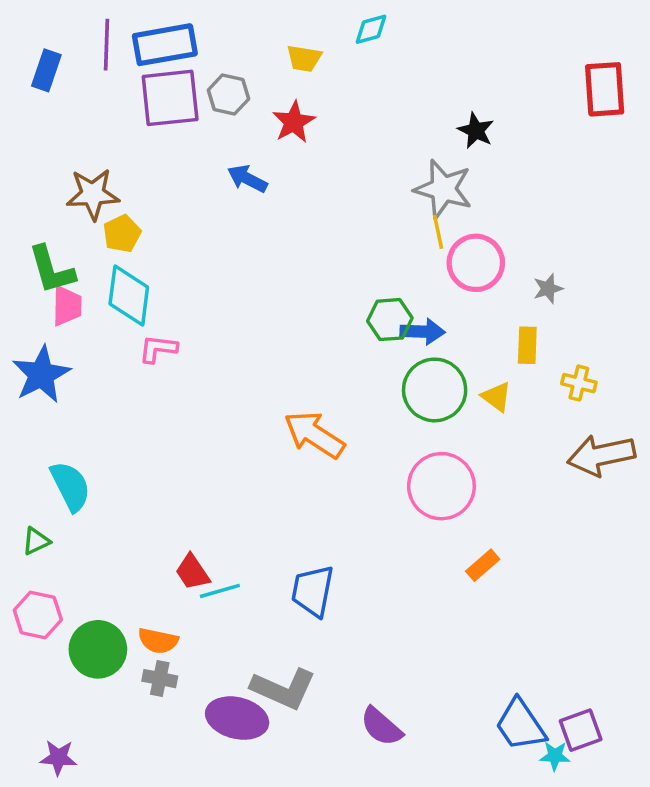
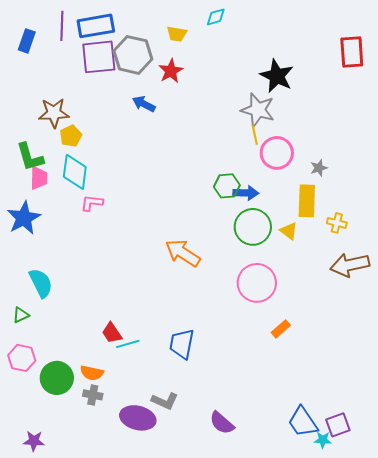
gray hexagon: (228, 94) -> (133, 55), size x1.6
black star: (476, 131) -> (277, 76), size x1.6
yellow rectangle: (527, 345) -> (307, 201), size x1.5
gray L-shape: (283, 689) -> (165, 401), size x0.7

